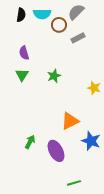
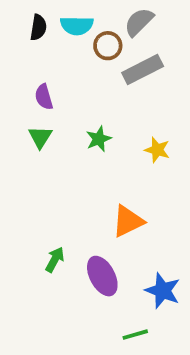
gray rectangle: (78, 38) -> (143, 69), size x1.5
yellow star: (94, 88) -> (157, 150), moved
blue star: (91, 141) -> (163, 291), moved

